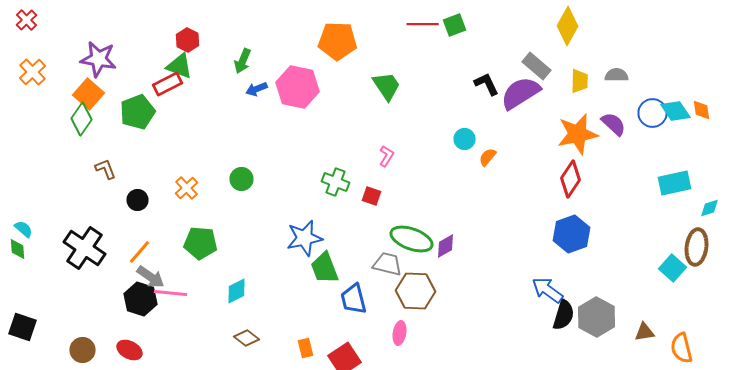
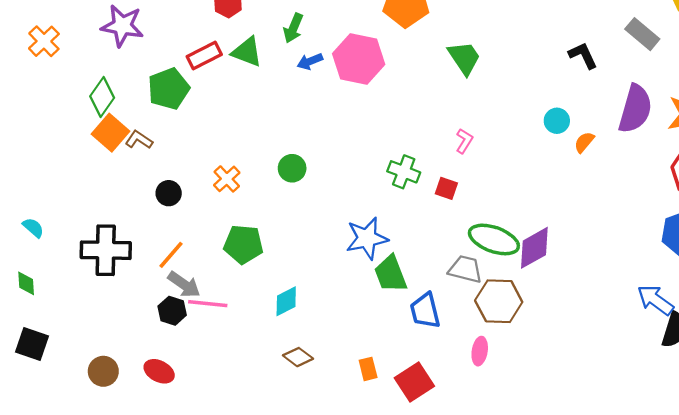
green triangle: (180, 66) -> (247, 52), moved
purple semicircle: (520, 93) -> (635, 109), moved, turned 138
orange square: (88, 94) -> (110, 133), moved
brown L-shape: (106, 169) -> (139, 140), moved, turned -35
purple diamond: (446, 246) -> (534, 248), size x1.5
black cross: (84, 248) -> (106, 250), turned -33
green diamond: (18, 249) -> (26, 283), moved
black hexagon: (140, 299) -> (172, 311), size x0.7

